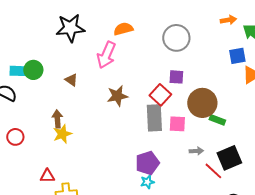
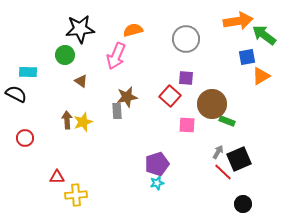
orange arrow: (228, 20) -> (238, 21), size x1.8
green circle: (33, 70) -> (65, 55), moved
gray rectangle: (154, 118) -> (117, 111), moved, size x0.6
yellow star: (62, 134) -> (83, 122), moved
gray arrow: (196, 151) -> (218, 152), moved, turned -56

